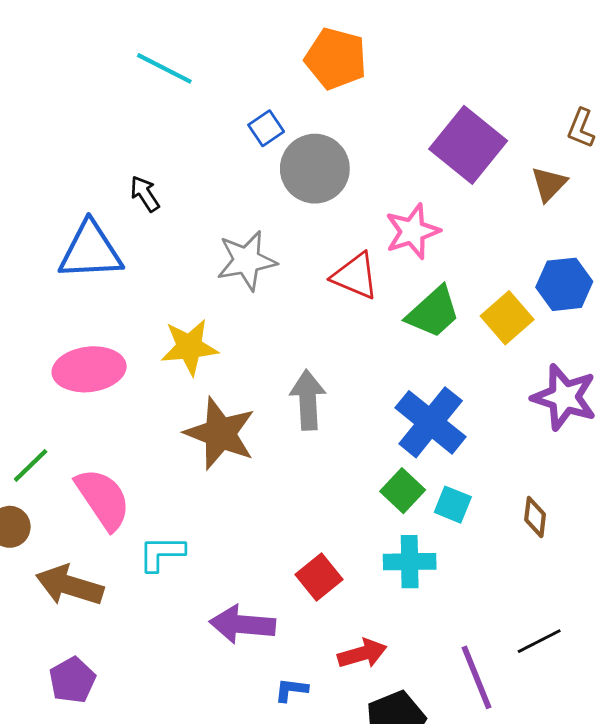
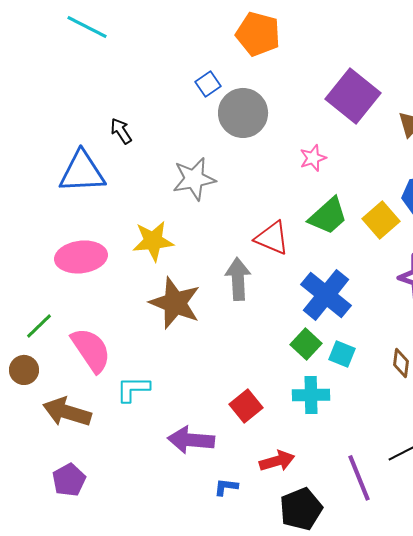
cyan line: (164, 68) -> (87, 27), moved
pink star: (412, 231) -> (313, 158), size x0.7
red triangle: (355, 276) -> (272, 238), moved

